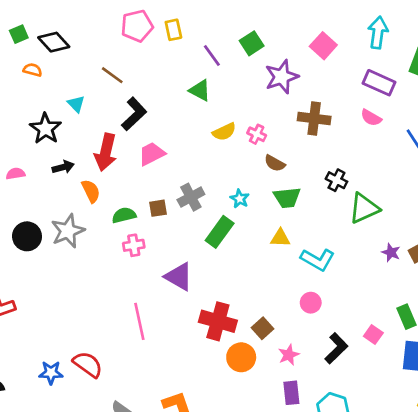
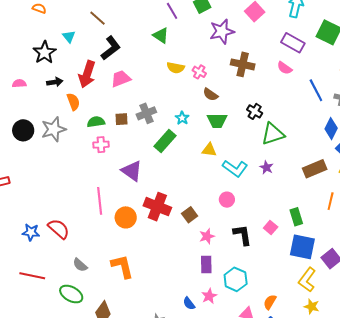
yellow semicircle: (224, 132) -> (176, 68), turned 30
purple star: (391, 252) -> (266, 167), moved
black L-shape: (336, 348) -> (242, 235), turned -60
orange circle: (241, 357) -> (126, 217), moved

